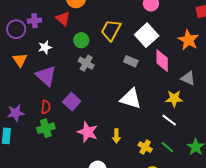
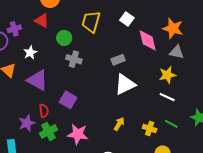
white square: (147, 35) -> (127, 19), size x0.6
orange star: (188, 40) -> (173, 28), moved
gray rectangle: (131, 61) -> (118, 60), moved, turned -32
white triangle: (131, 99) -> (125, 84), turned -30
purple star: (16, 113) -> (27, 123), moved
pink star: (88, 132) -> (78, 134), moved
yellow arrow: (116, 136) -> (119, 124), turned -136

